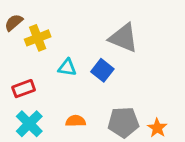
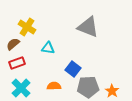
brown semicircle: (14, 22) -> (13, 44), moved
yellow cross: (38, 38) -> (27, 27), turned -36
blue square: (102, 70) -> (73, 69), moved

